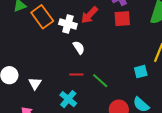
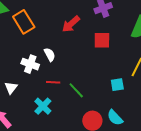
red square: (122, 19) -> (102, 40), moved
white cross: (68, 24) -> (30, 64), moved
white semicircle: (79, 48) -> (50, 55), moved

